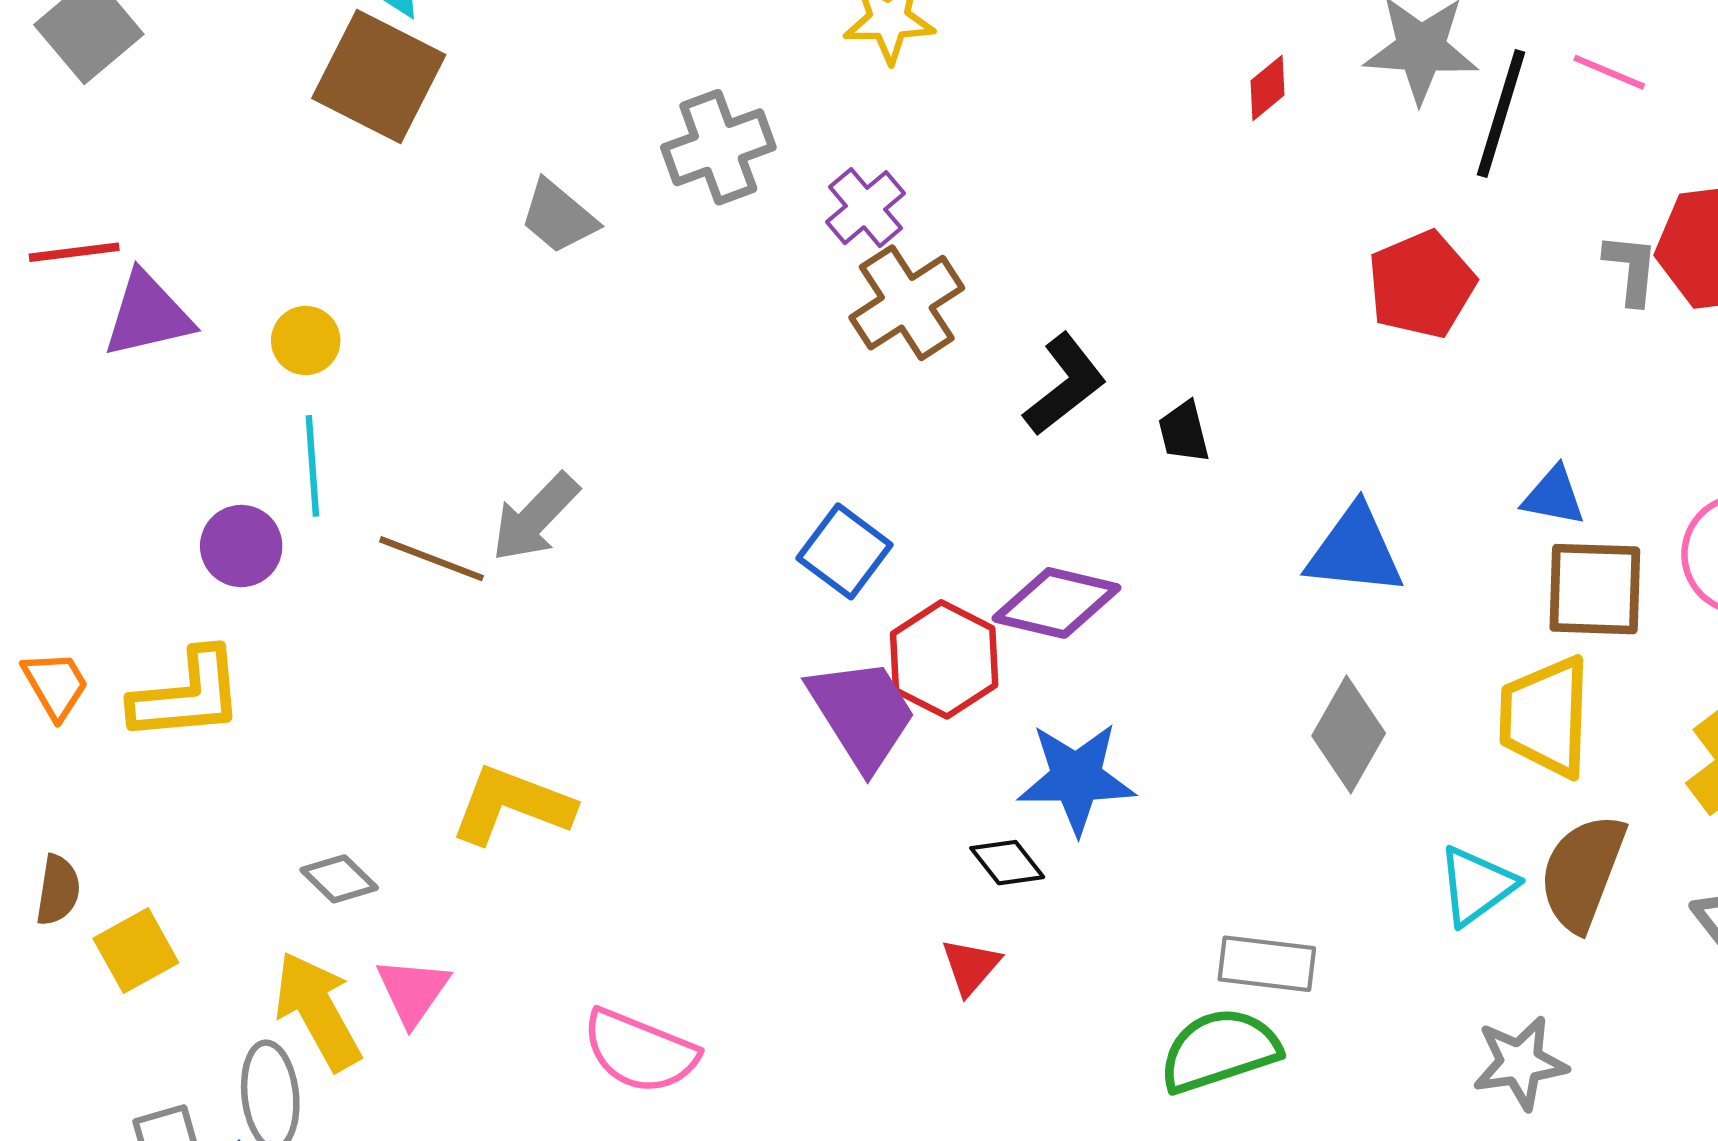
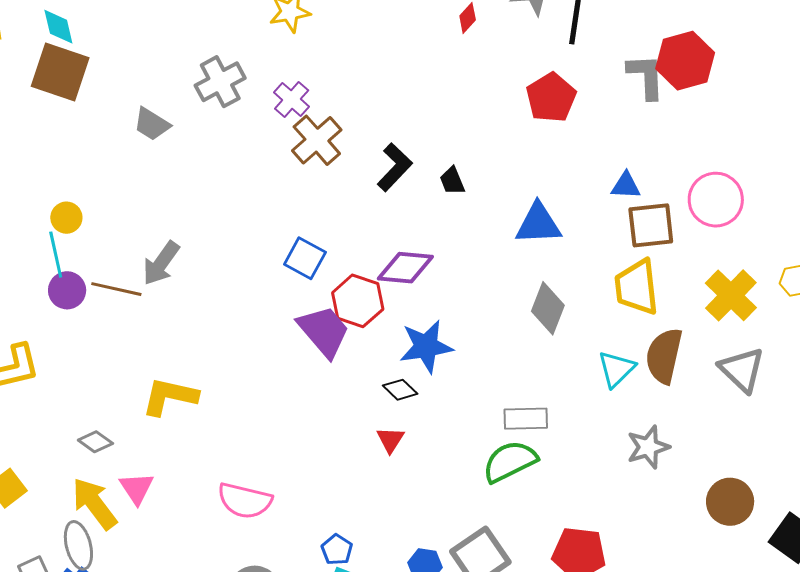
gray L-shape: (1631, 269) -> (646, 76), size x1.4
yellow circle: (306, 340) -> (66, 218), moved
purple circle: (241, 546) -> (67, 290), moved

